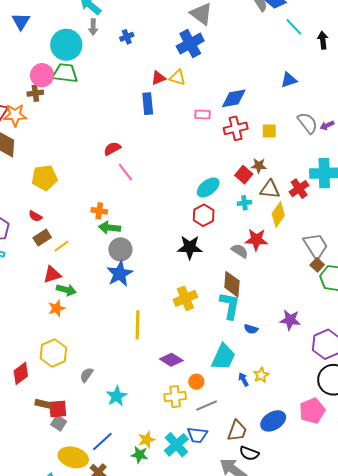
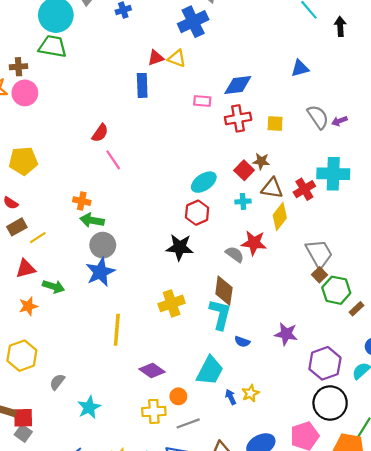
pink circle: (42, 75) -> (25, 93), moved
red semicircle: (112, 149) -> (100, 133), turned 150
green arrow: (66, 290) -> (54, 287), moved

